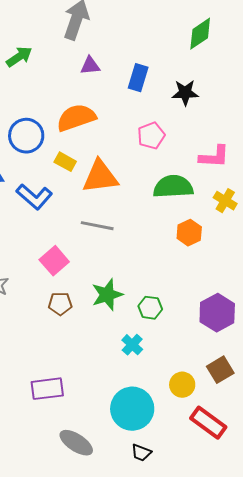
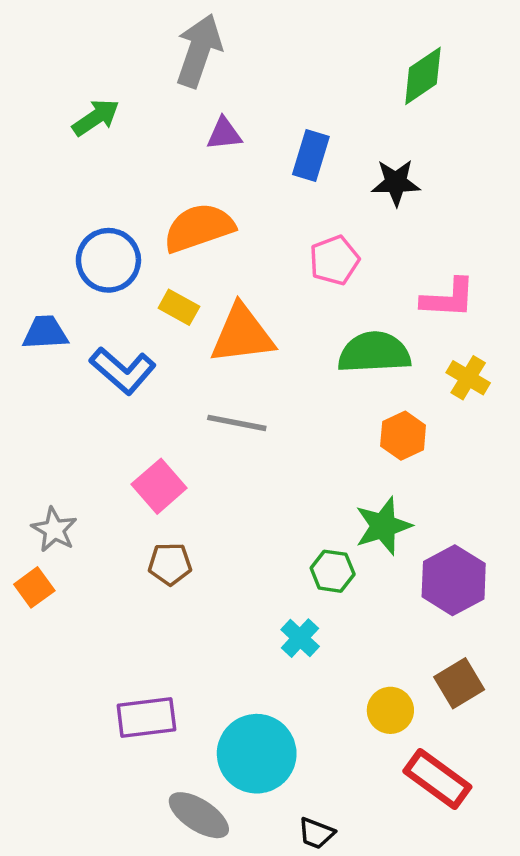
green star: (107, 295) -> (383, 526), moved
cyan circle: (132, 409) -> (257, 754), moved

